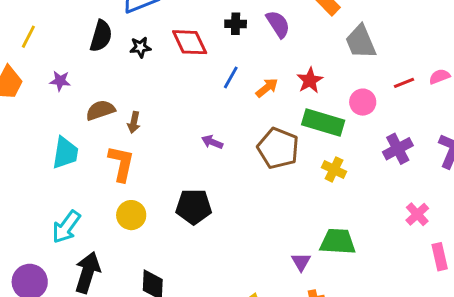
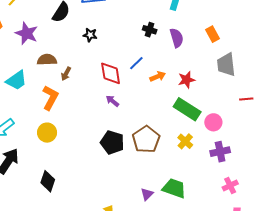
red diamond: (190, 42) -> (111, 73), moved
black star: (140, 47) -> (90, 35), moved
purple star: (60, 81) -> (27, 33), size x1.6
pink circle: (363, 102) -> (213, 122), moved
brown pentagon: (278, 148) -> (146, 139), moved
purple cross: (398, 149) -> (220, 152), moved
cyan trapezoid: (65, 153) -> (16, 80), turned 30
black pentagon: (194, 207) -> (112, 142), moved

